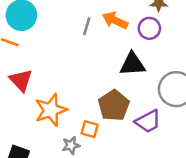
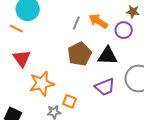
brown pentagon: (114, 105) -> (80, 54), moved
purple trapezoid: (148, 121) -> (105, 87), moved

